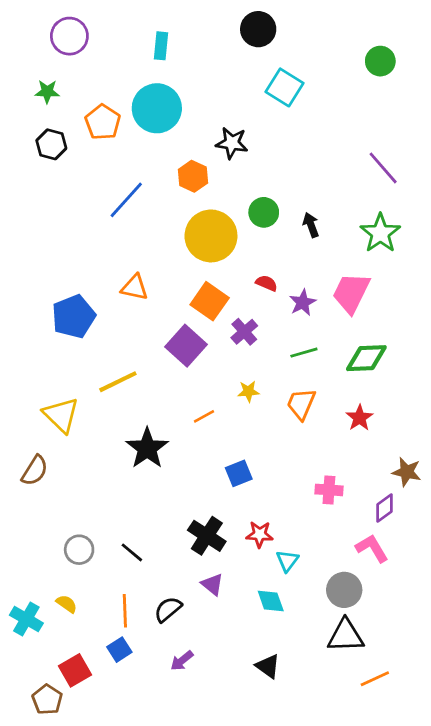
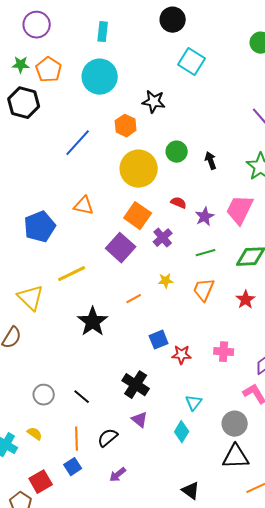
orange pentagon: (103, 122) -> (49, 70), moved
black hexagon: (51, 144) -> (24, 103), size x1.4
red star: (260, 534) -> (182, 355), moved
cyan diamond: (271, 601) -> (182, 432), turned 50
black triangle: (268, 666) -> (191, 491), moved

